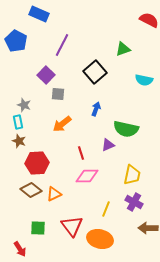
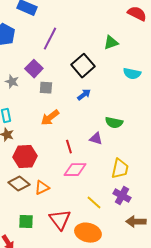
gray star: (24, 105) -> (12, 82), moved
blue arrow: (96, 109) -> (84, 95), moved, turned 32
green semicircle: (126, 129) -> (114, 123), size x0.7
purple triangle: (108, 145) -> (96, 139), turned 40
yellow line: (106, 209) -> (94, 203), turned -70

